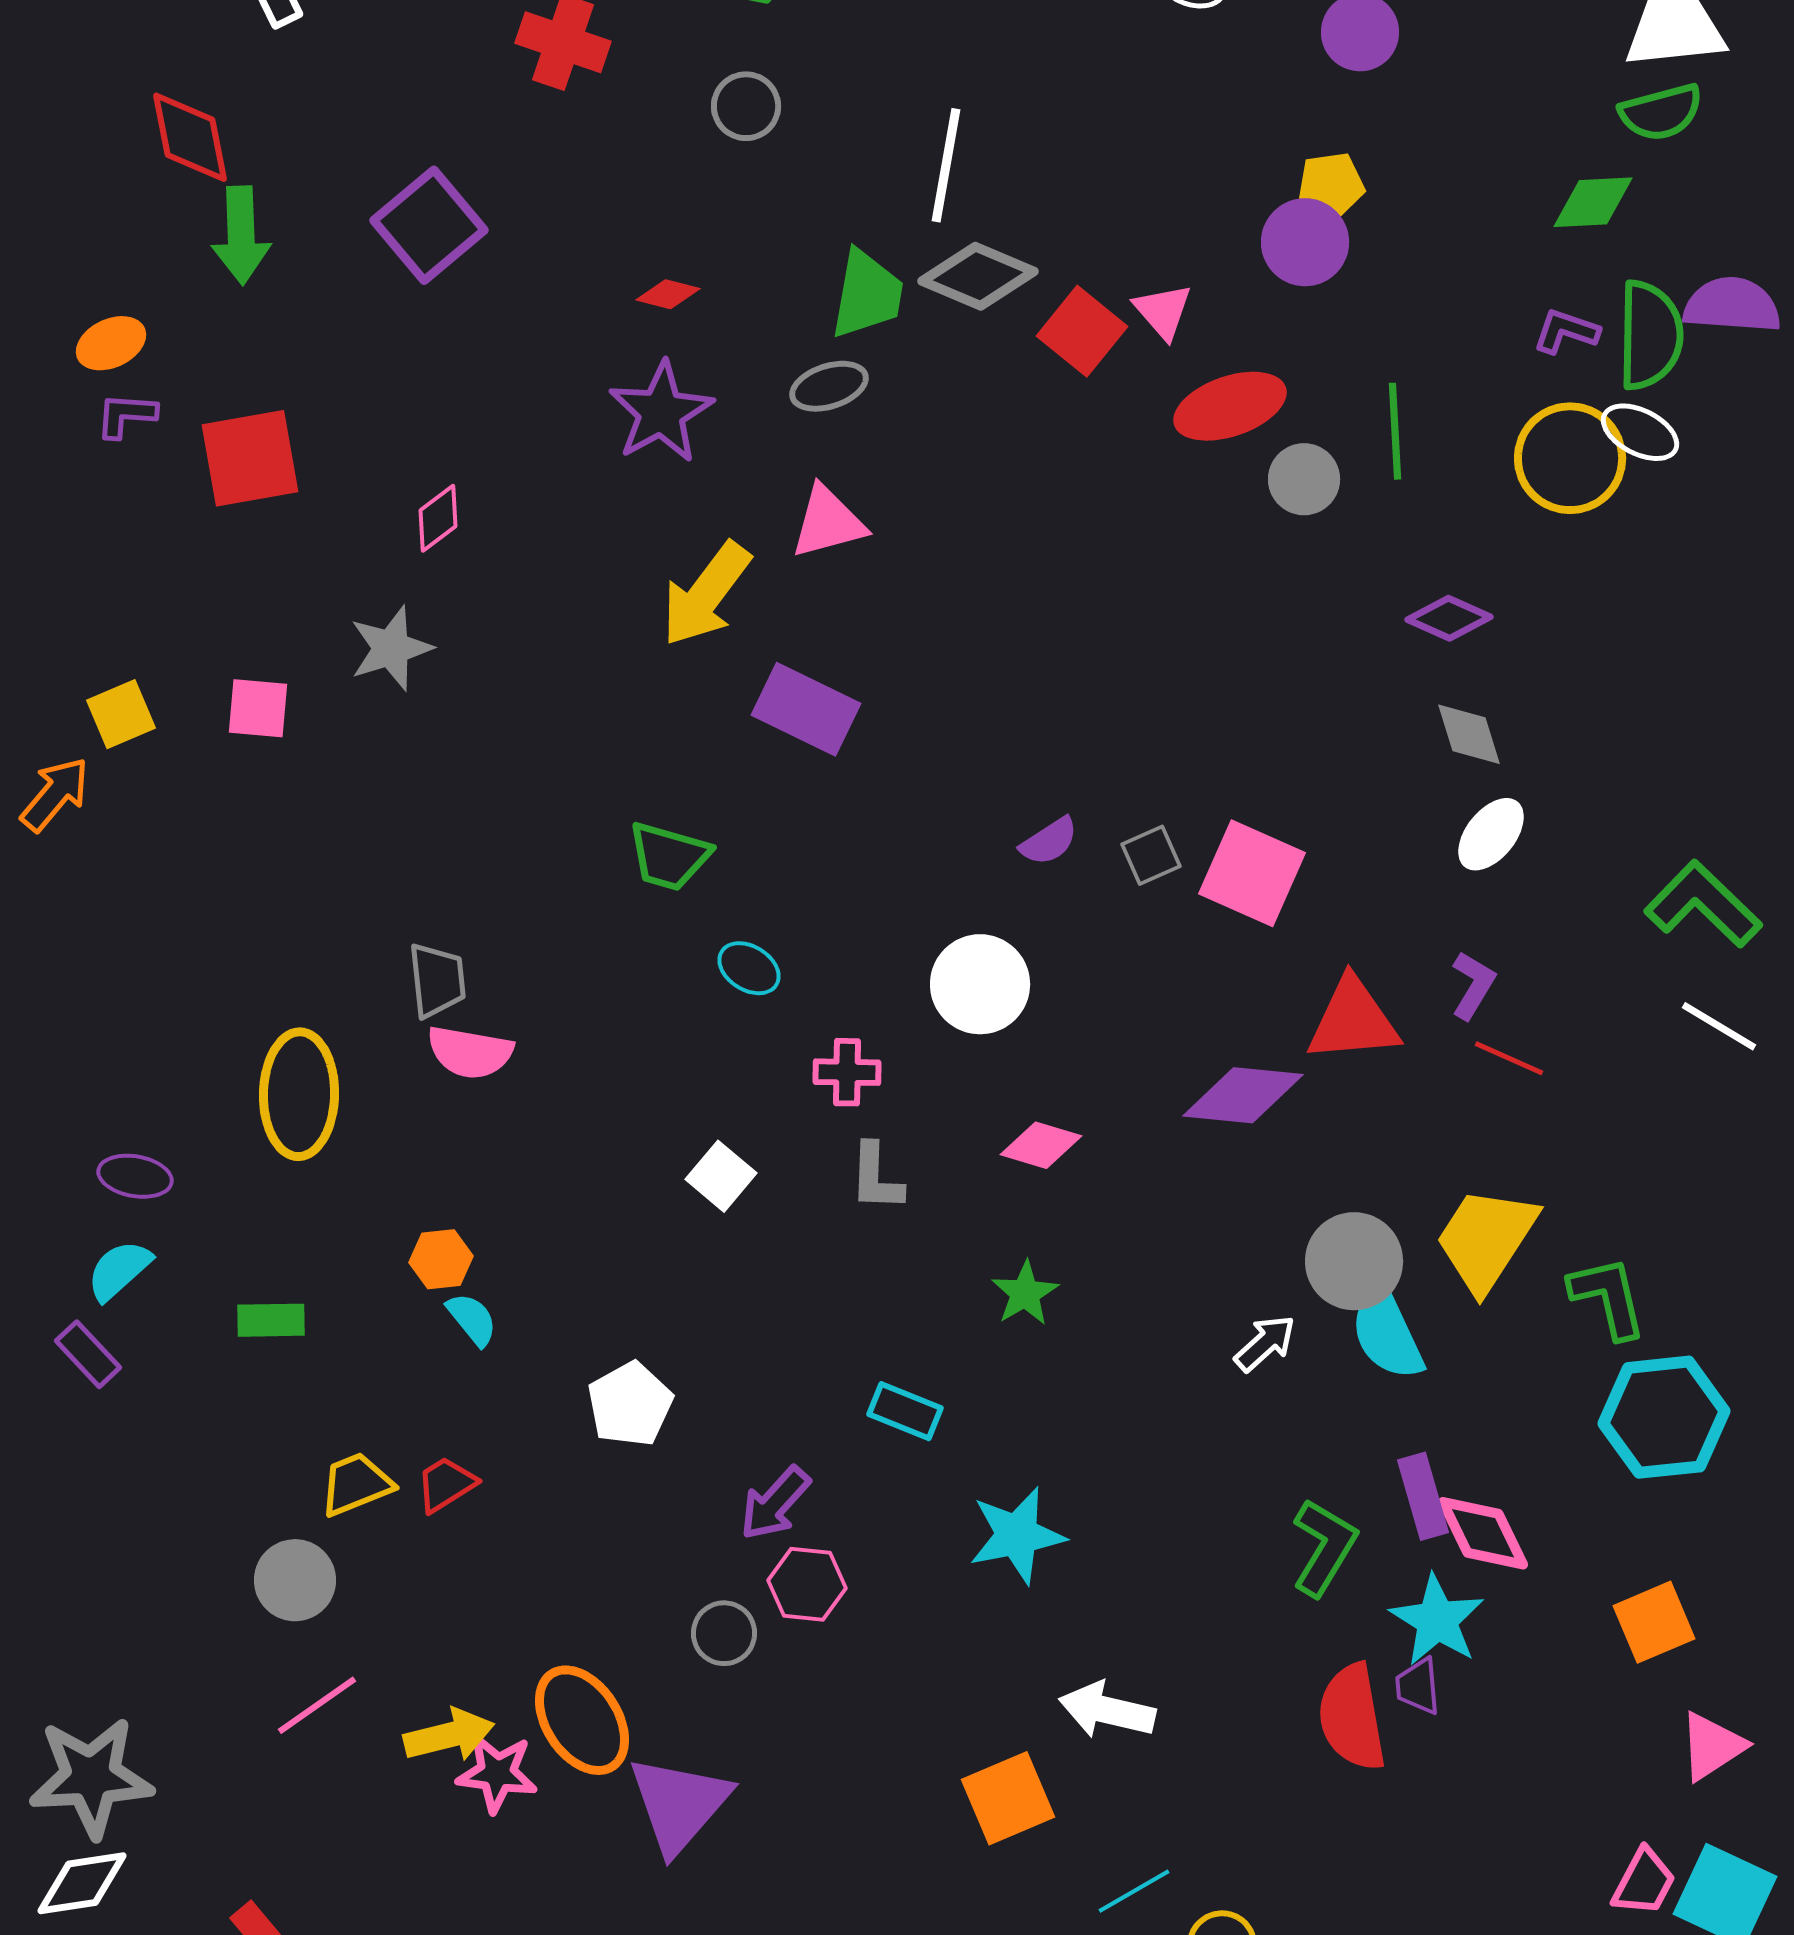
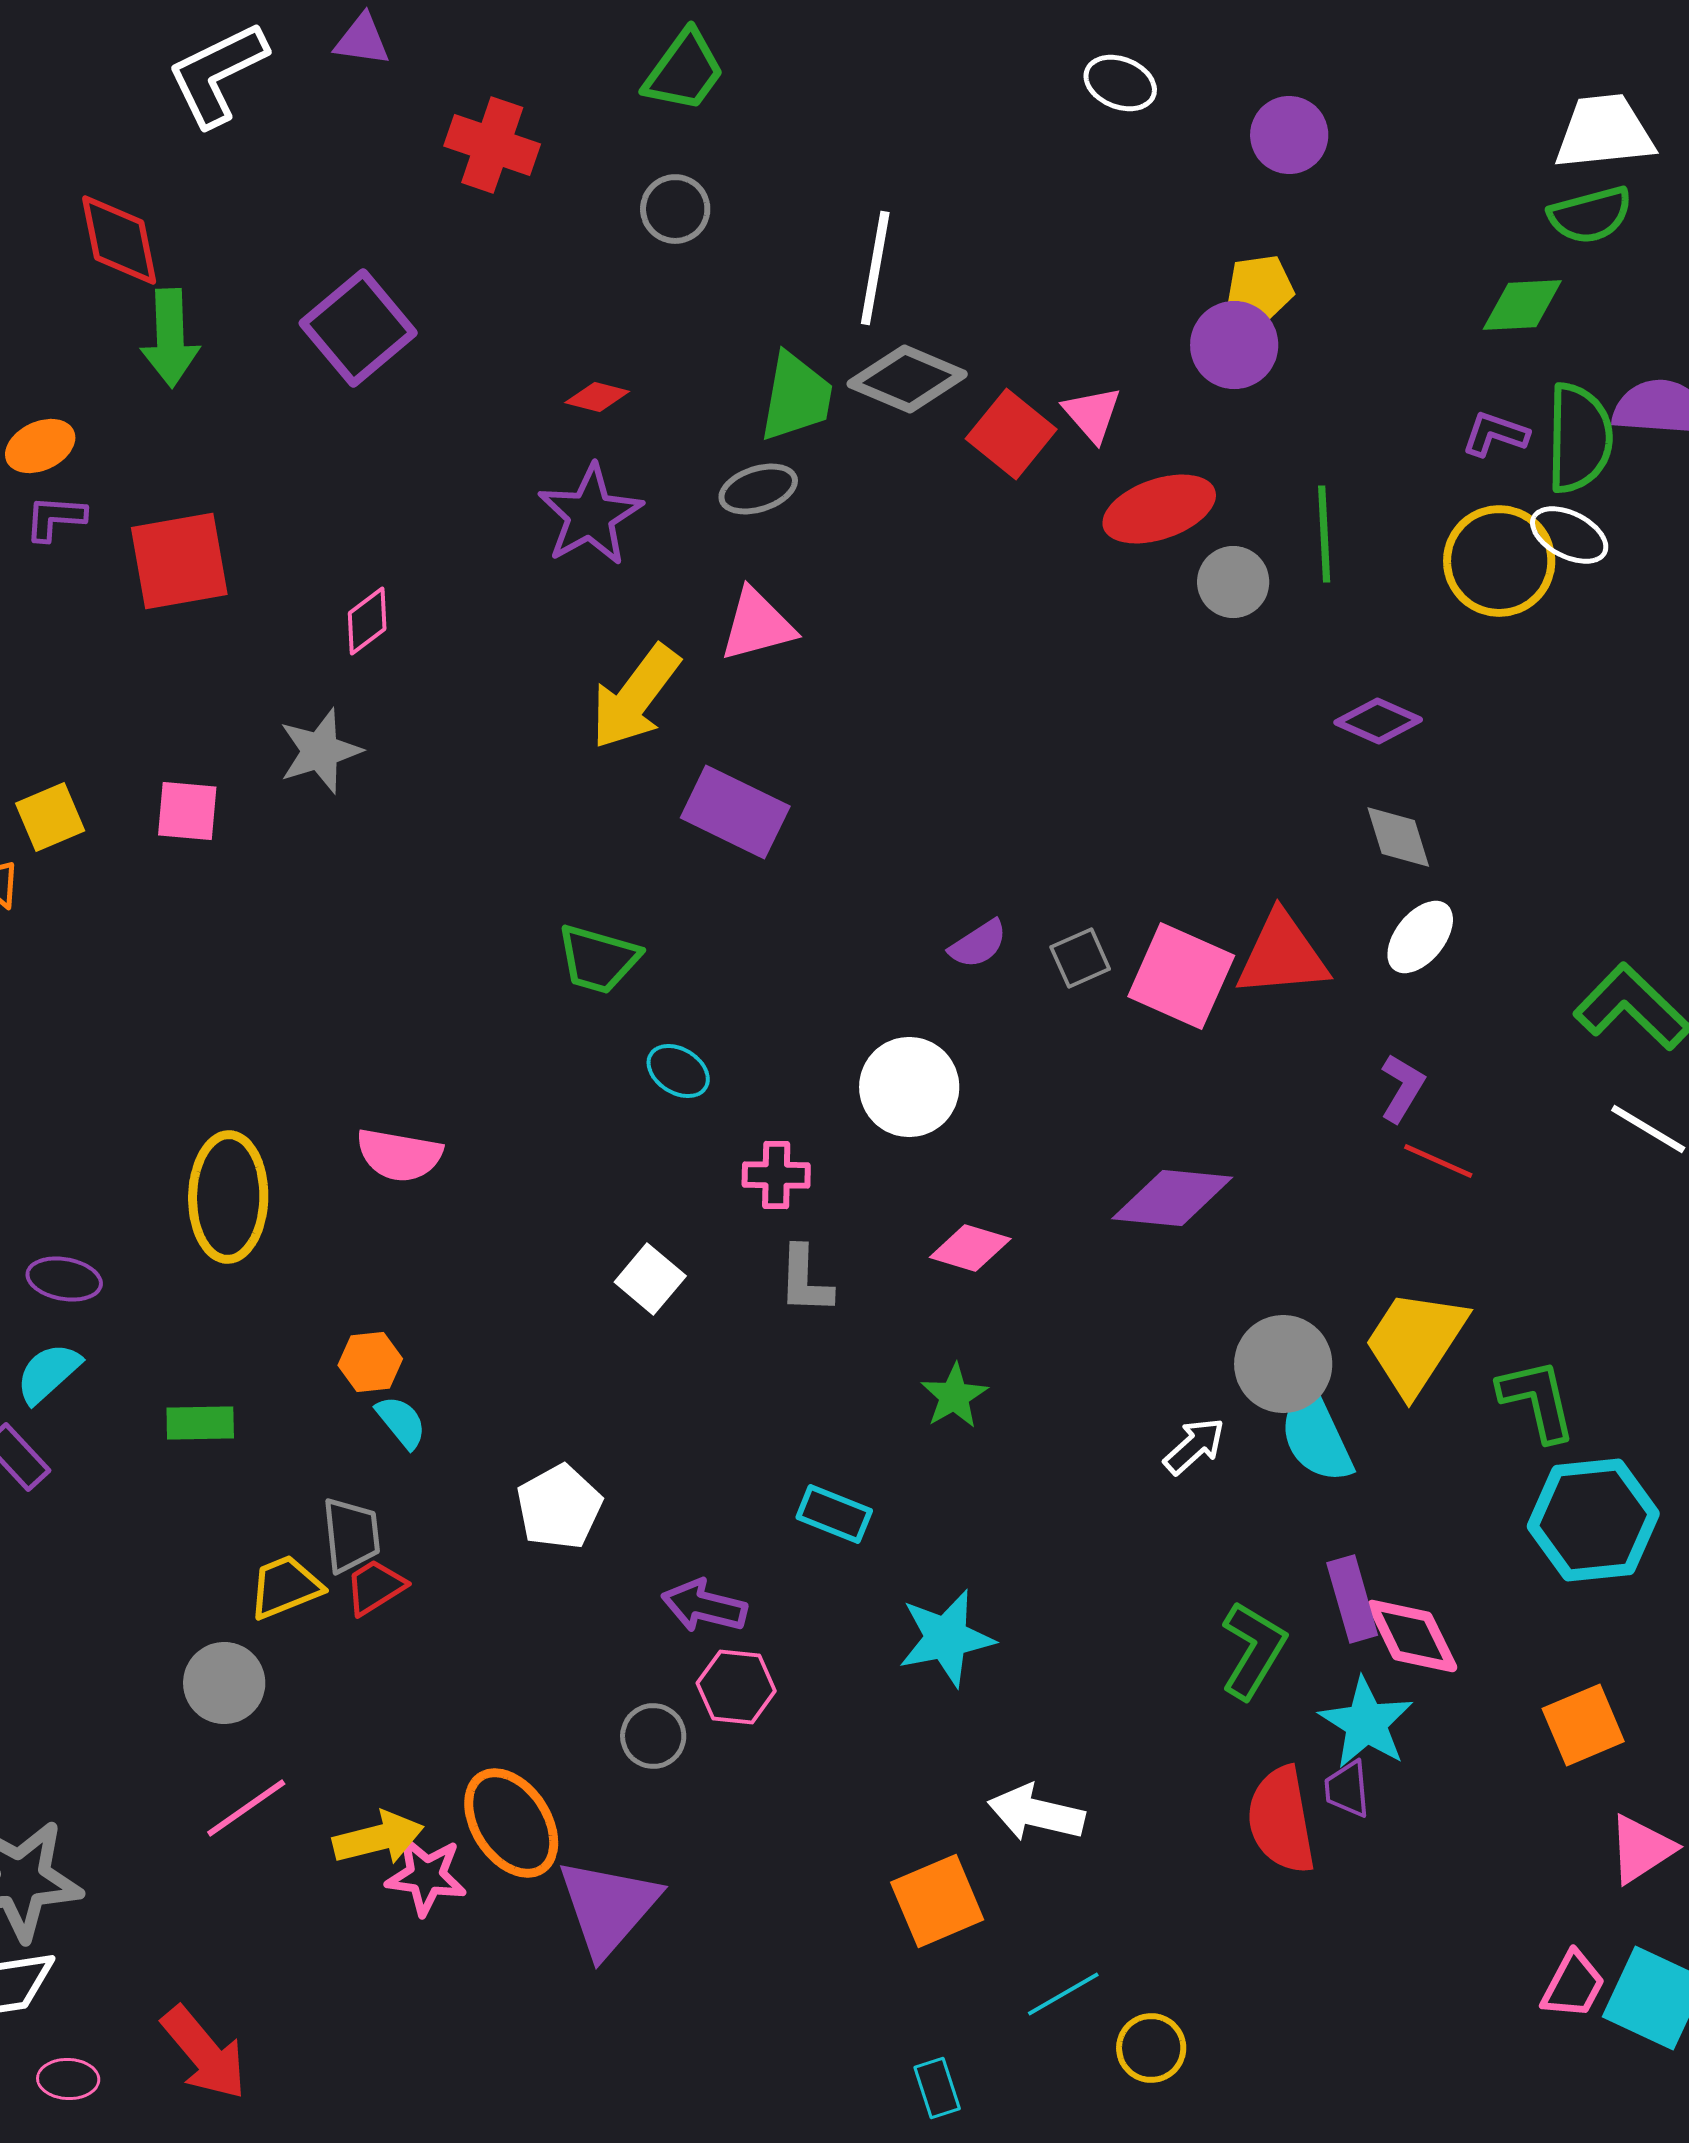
gray trapezoid: (437, 980) -> (351, 1535), moved
red triangle: (1353, 1020) -> (1282, 955), moved
purple arrow: (775, 1503) -> (704, 1606), turned 62

